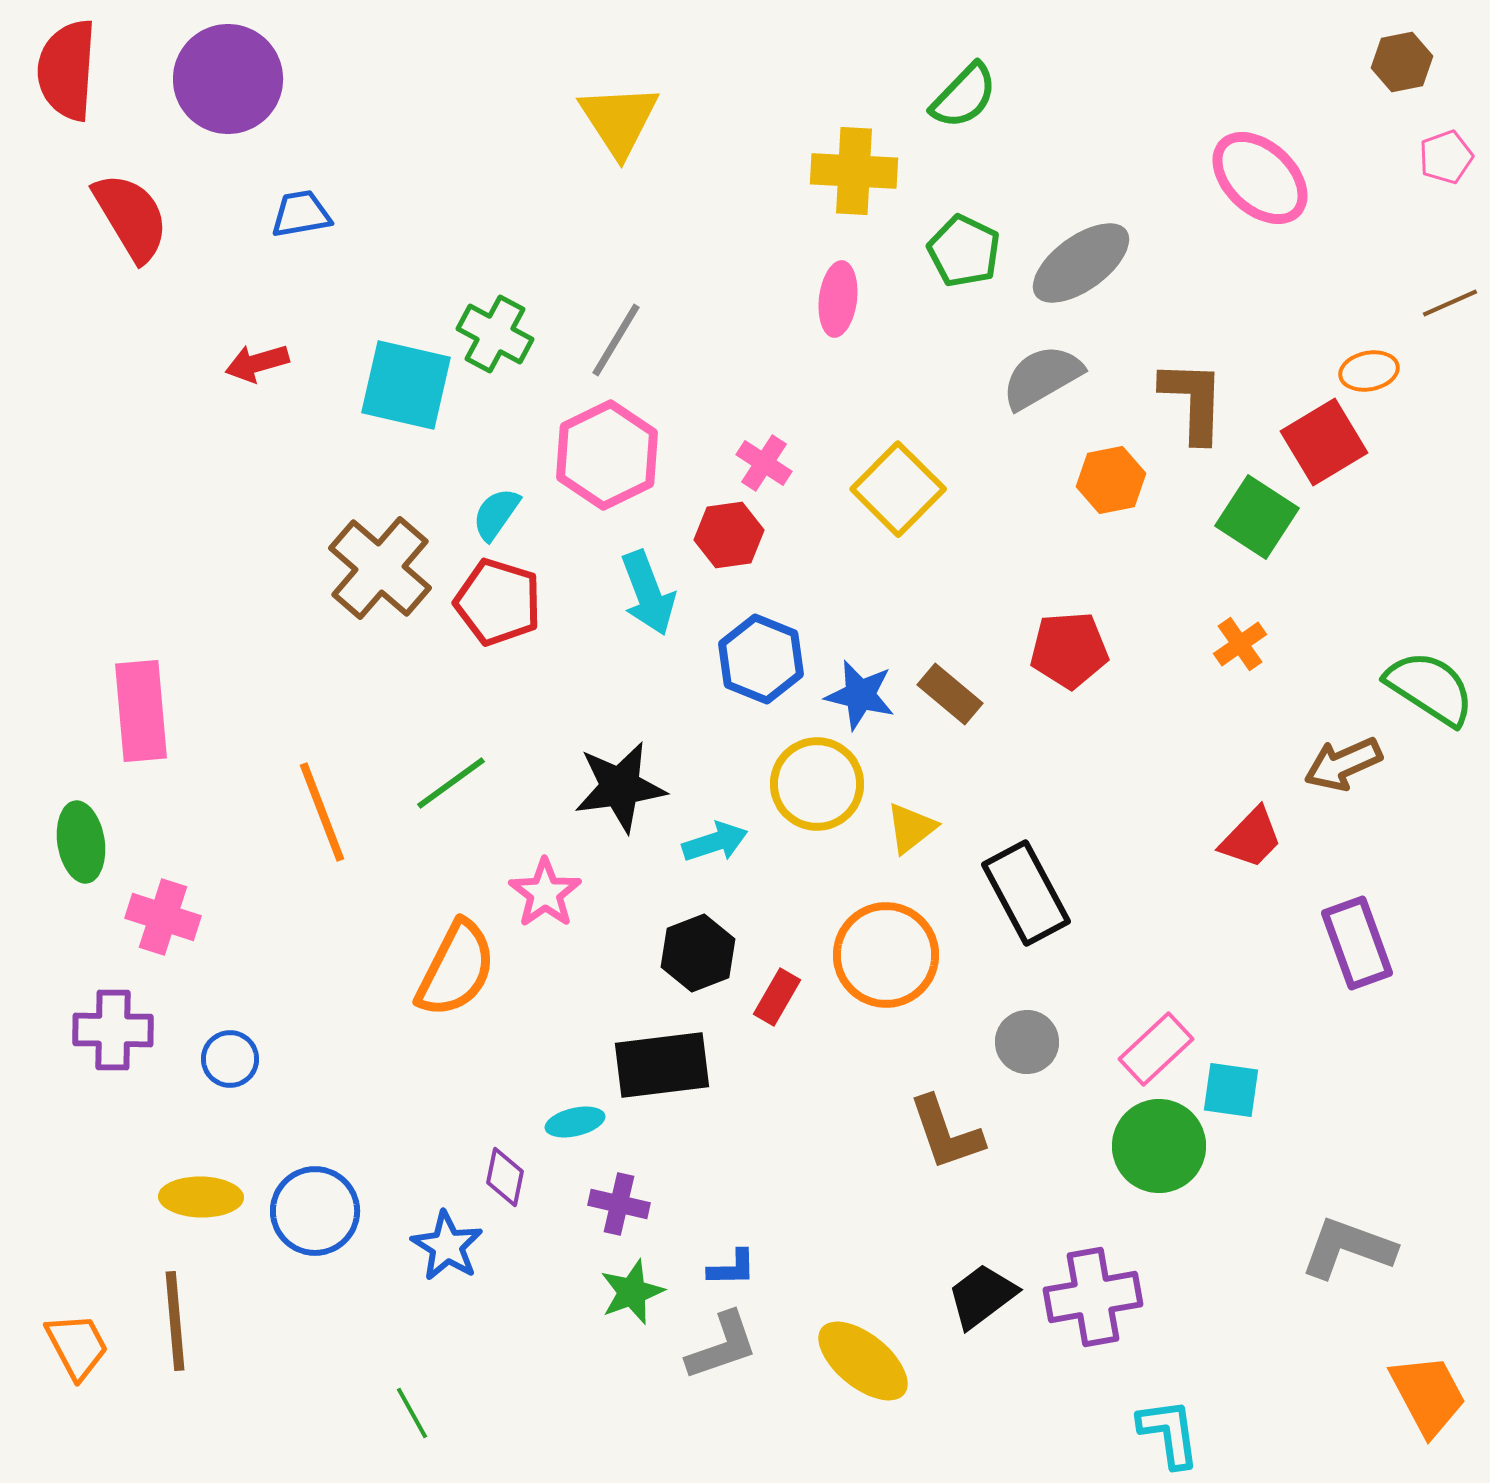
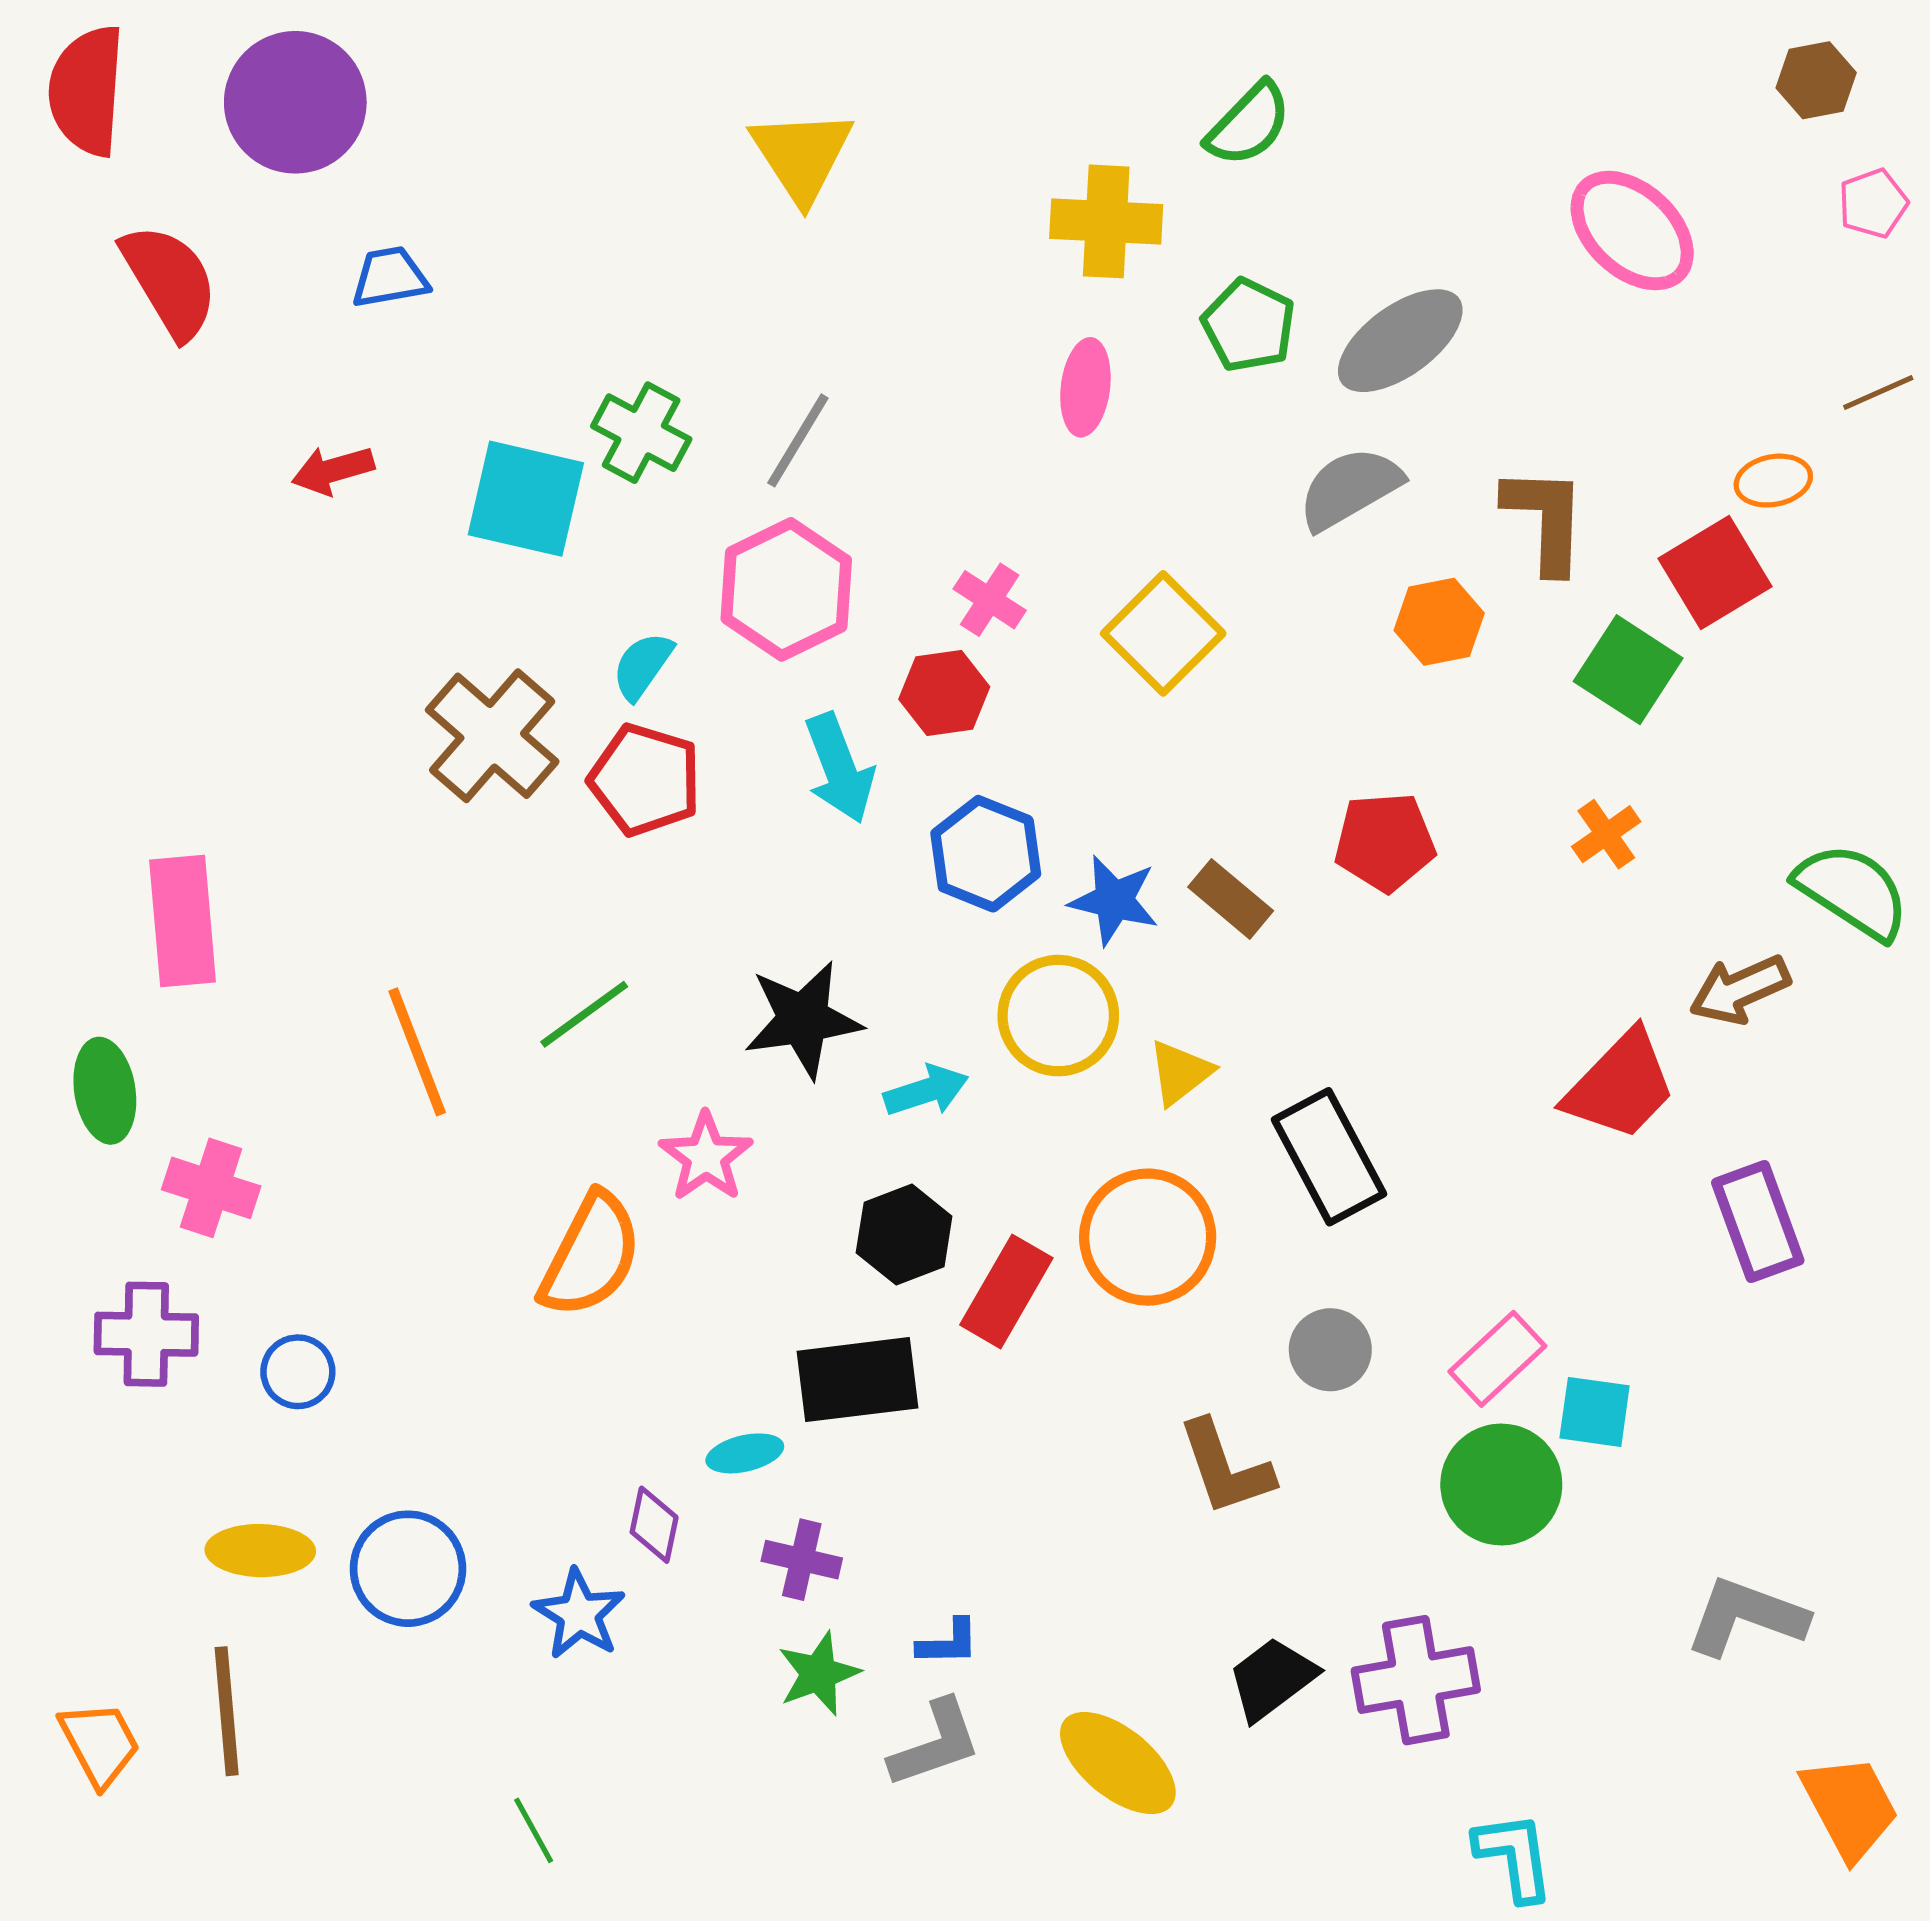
red trapezoid: (1251, 838) -> (1620, 1086), size x1.4
red rectangle: (777, 997) -> (1006, 1291), size x1.5

